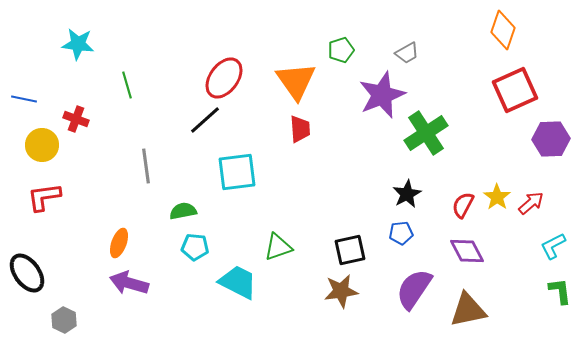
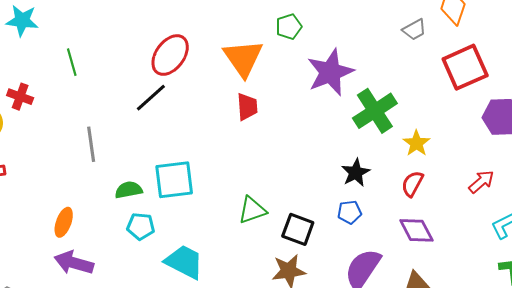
gray trapezoid: (407, 53) -> (414, 30), moved
cyan square: (237, 172) -> (174, 180), moved
yellow star: (497, 197) -> (416, 143), moved
green triangle: (278, 247) -> (252, 210), moved
black square: (350, 250) -> (298, 229), turned 32

